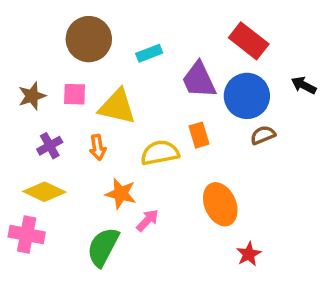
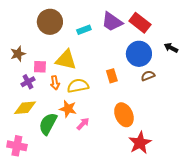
purple trapezoid: (199, 80) -> (112, 22), moved, turned -30
pink square: (75, 94) -> (40, 67), moved
yellow semicircle: (160, 153) -> (78, 86), moved
yellow diamond: (44, 192) -> (25, 108), turned -30
pink cross: (27, 234) -> (17, 146), moved
green semicircle: (103, 247) -> (48, 124), moved
red star: (249, 254) -> (140, 143), size x1.6

